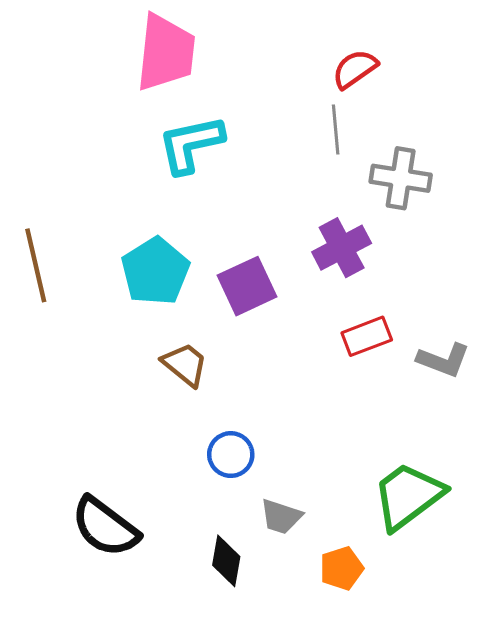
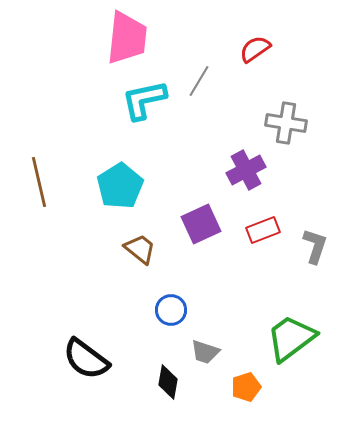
gray line: (336, 129) -> (199, 81), moved, turned 36
purple square: (247, 286) -> (201, 224), moved
gray L-shape: (444, 360) -> (315, 246), turned -93

